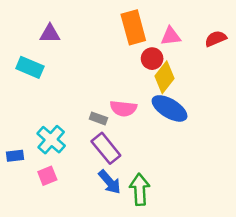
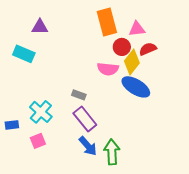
red semicircle: (216, 39) -> (148, 49), moved
pink semicircle: (123, 108) -> (108, 69), moved

